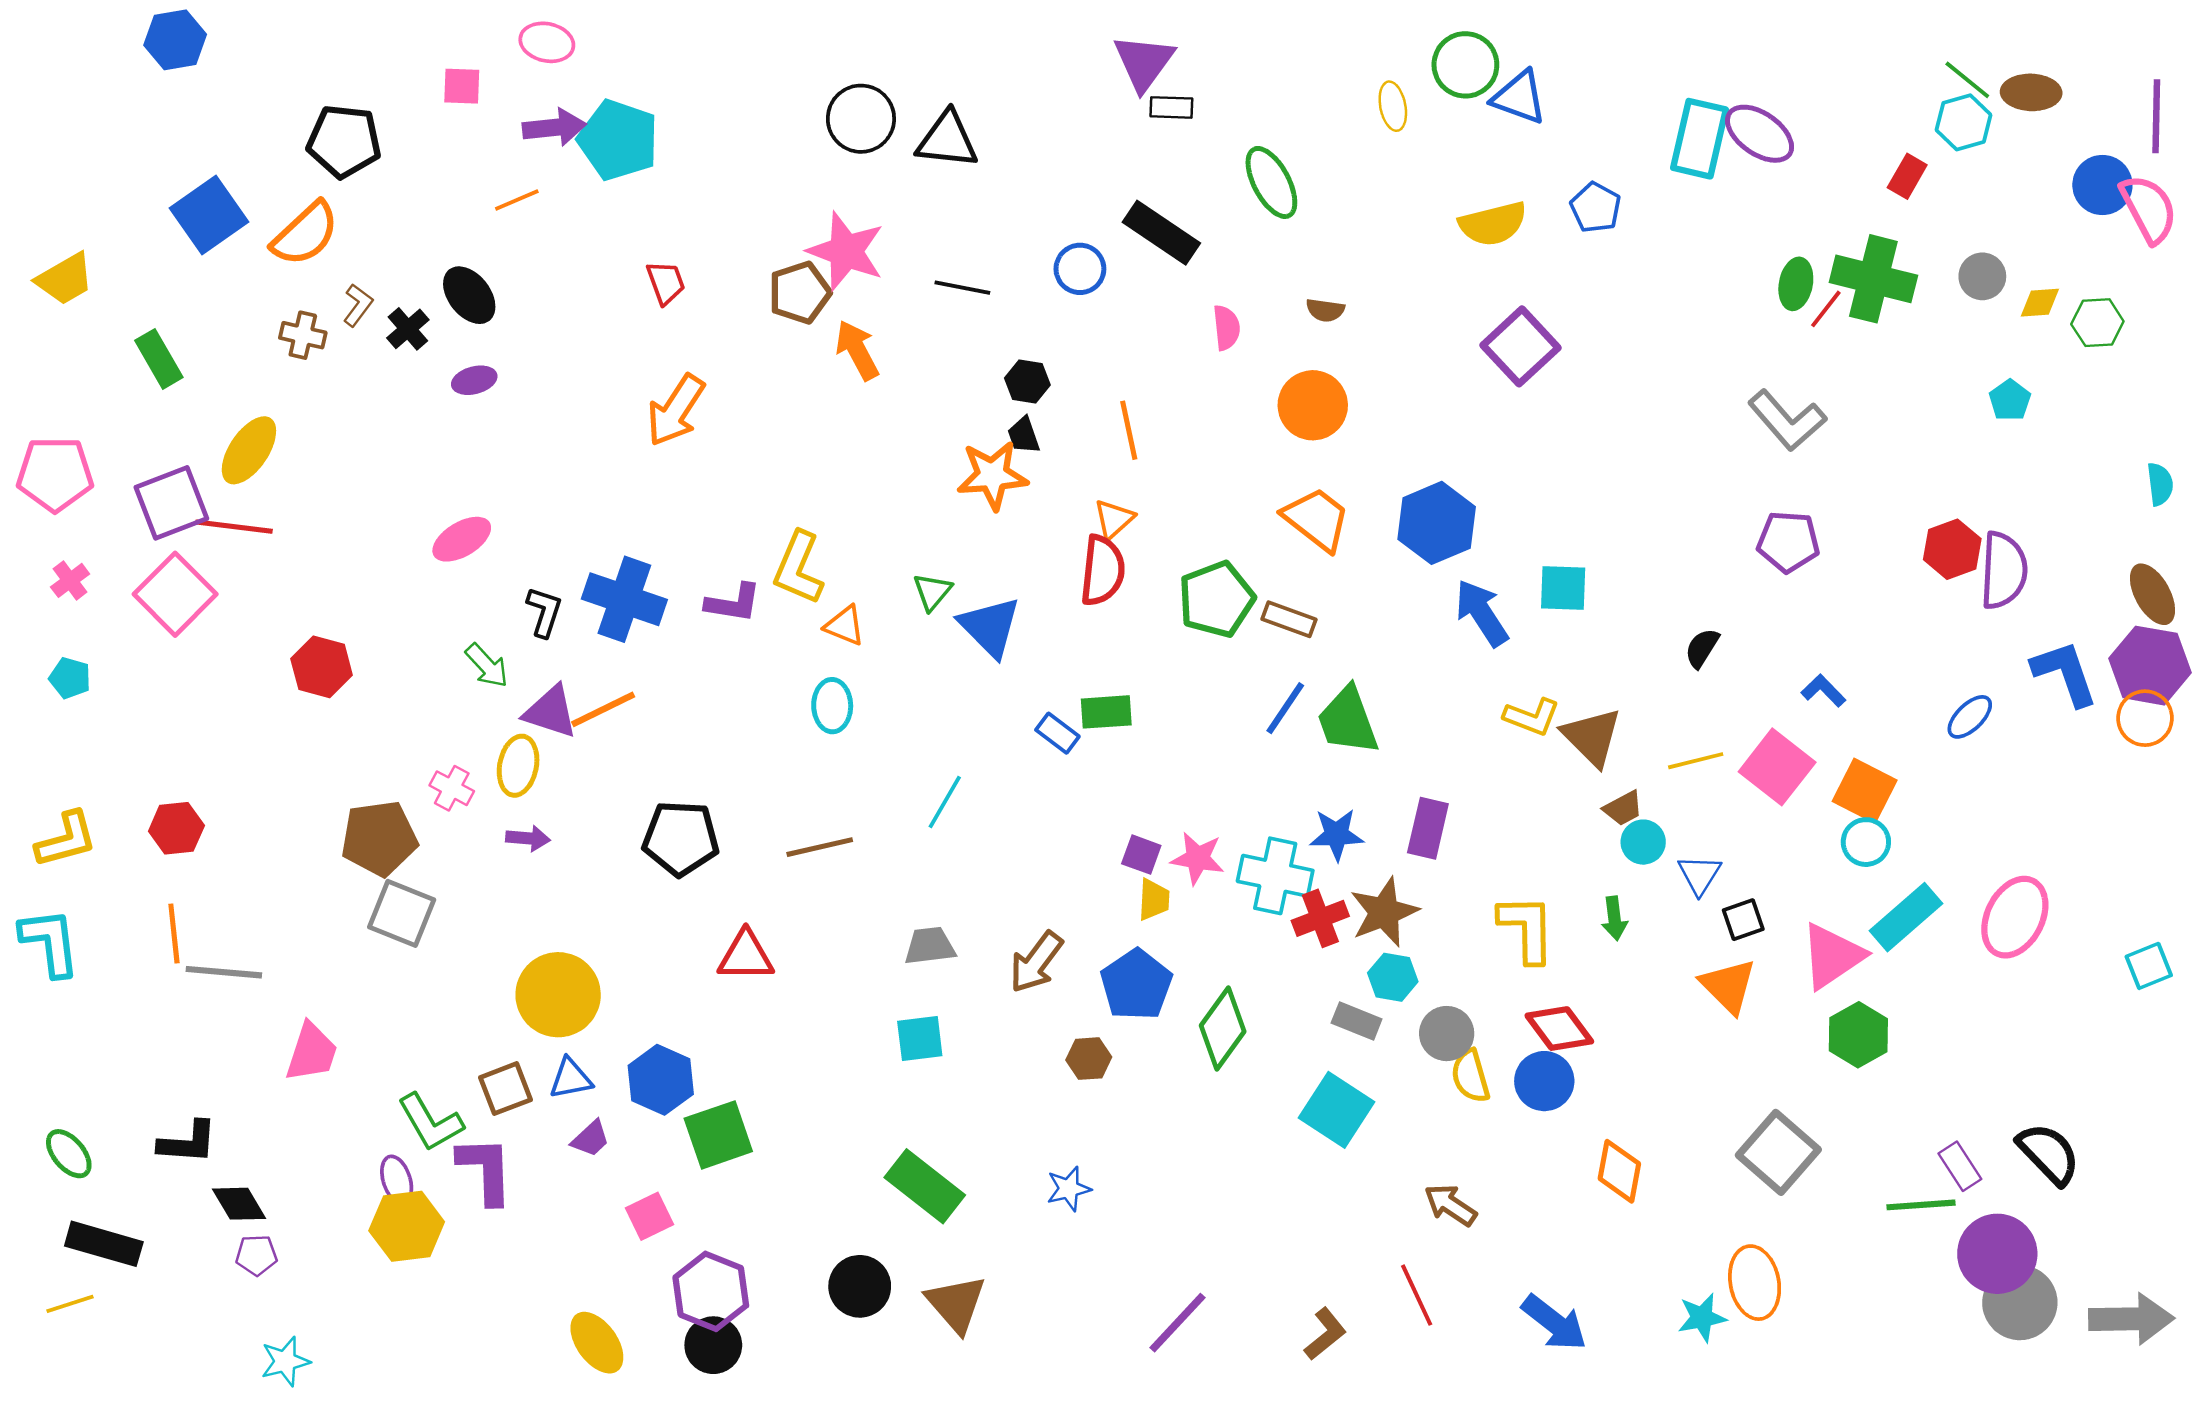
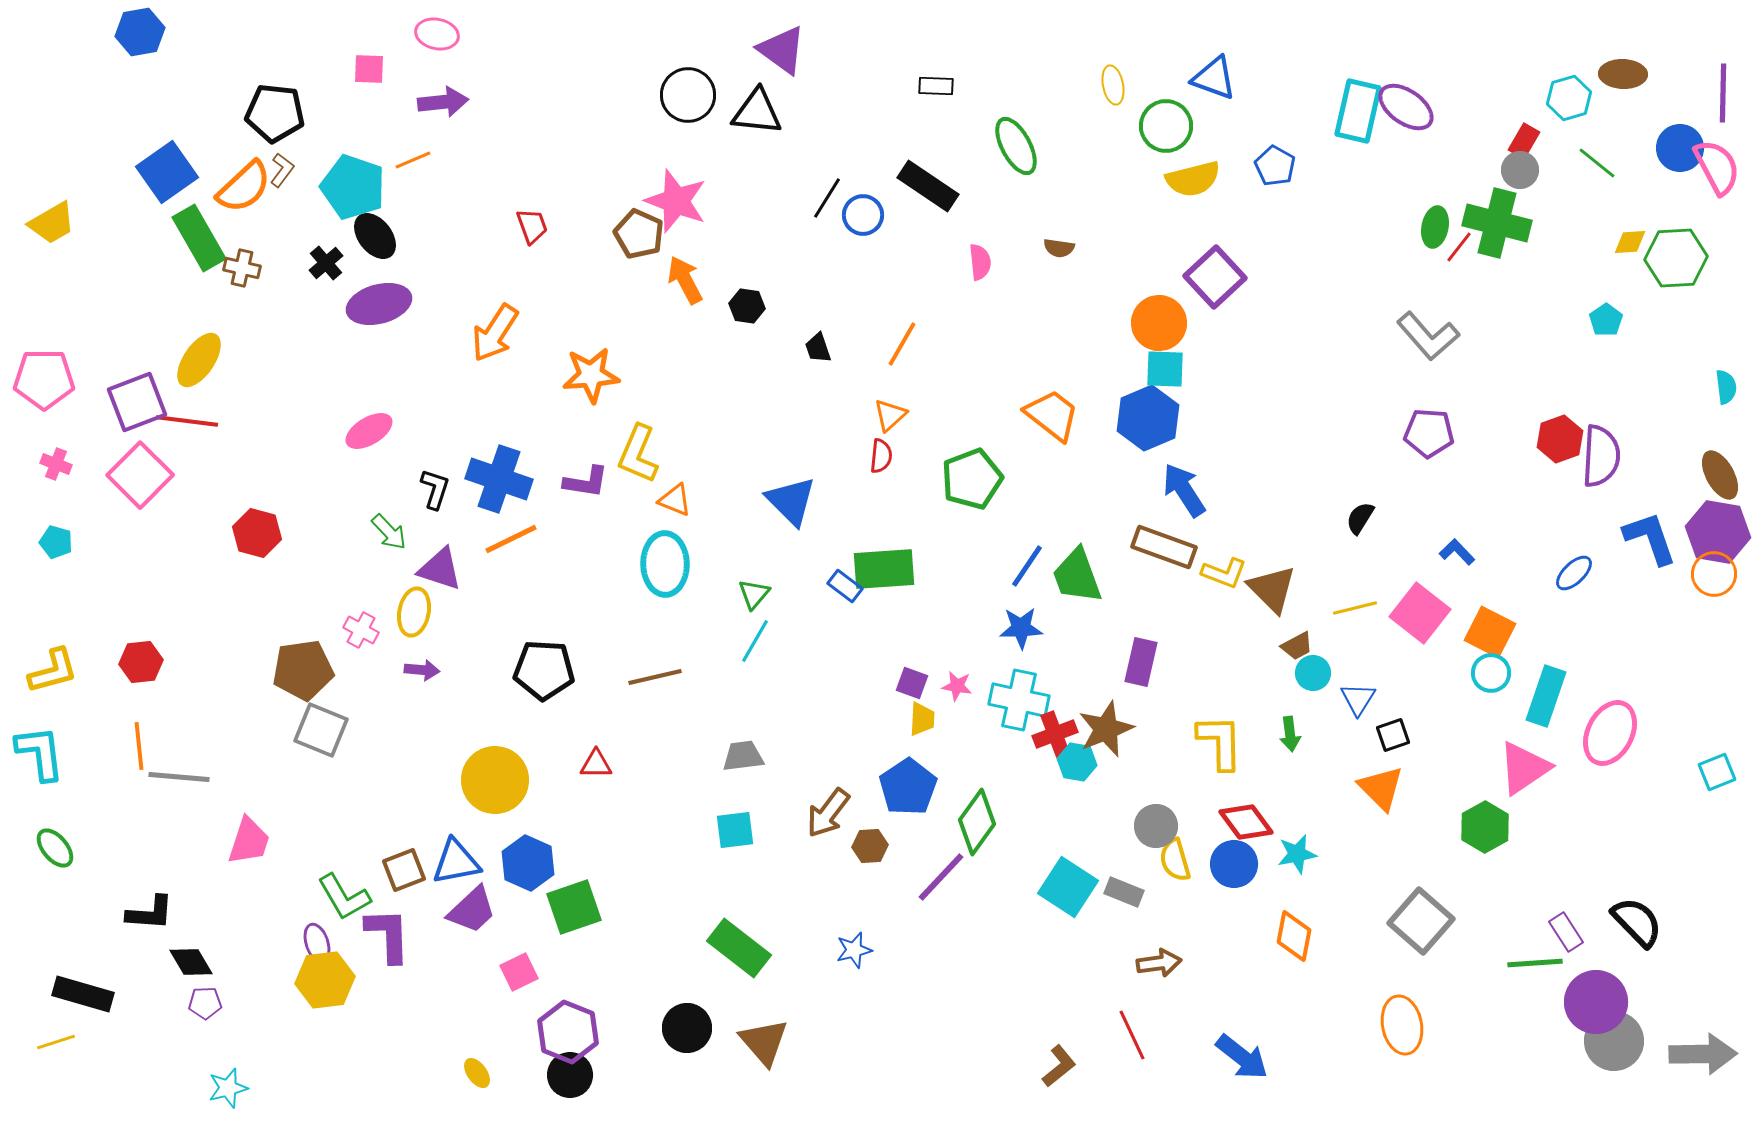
purple triangle: (1144, 62) -> (782, 50), moved, turned -30
green circle: (1465, 65) -> (1166, 126), moved
green line: (1967, 80) -> (1597, 163), moved
cyan pentagon: (618, 140) -> (353, 187), moved
gray circle: (1982, 276) -> (1520, 170), moved
black line: (962, 288) -> (827, 198), moved, turned -69
brown pentagon: (800, 293) -> (639, 234), turned -30
brown L-shape: (358, 305) -> (282, 170), moved
green hexagon: (2097, 323) -> (1676, 258), size x1.5
green rectangle: (159, 359) -> (199, 238), moved, size x1.4
purple ellipse: (474, 380) -> (379, 304), size x1.8
black hexagon: (1027, 381) -> (747, 306), moved
orange circle: (1313, 405) -> (1159, 323), moved
orange arrow: (676, 410) -> (495, 333), moved
orange line: (1129, 430) -> (902, 344), turned 42
orange star: (992, 475) -> (591, 375), moved
red semicircle: (1102, 570) -> (881, 456), size x0.6
pink cross: (70, 580) -> (56, 464), turned -32
cyan square: (1563, 588) -> (1165, 369), moved
green triangle: (932, 592) -> (754, 594), moved
brown rectangle: (1289, 619) -> (1164, 547), moved, size x1.5
cyan ellipse: (832, 706) -> (665, 564), size x1.5
orange line: (603, 709) -> (511, 539), moved
green rectangle: (1106, 712) -> (884, 569), size x1.5
blue star: (1337, 835) -> (1021, 628), moved
pink star: (1198, 858) -> (957, 686), size x0.7
cyan rectangle: (1906, 917) -> (1546, 696), moved, turned -30
red triangle: (746, 956) -> (596, 764), size x0.7
pink triangle: (1832, 956) -> (1524, 768), moved
brown arrow: (1036, 962) -> (828, 813), moved
cyan hexagon: (1393, 977) -> (1077, 762), moved
yellow circle: (558, 995) -> (495, 780), moved
gray rectangle: (1357, 1021) -> (1124, 892), moved
blue triangle: (571, 1079) -> (456, 862), size x1.4
purple trapezoid: (591, 1139) -> (472, 910), size x1.6
green ellipse: (69, 1154) -> (55, 848), moved
brown arrow: (1450, 1205) -> (1159, 963), turned 138
cyan star: (1702, 1318) -> (1297, 854), moved
purple line: (1178, 1323) -> (941, 877), moved
yellow ellipse: (597, 1343) -> (477, 1073), size x0.6

